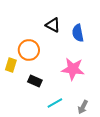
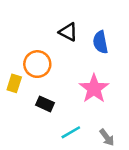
pink star: (73, 69) -> (94, 89), turned 30
gray arrow: (83, 107) -> (107, 137), turned -64

